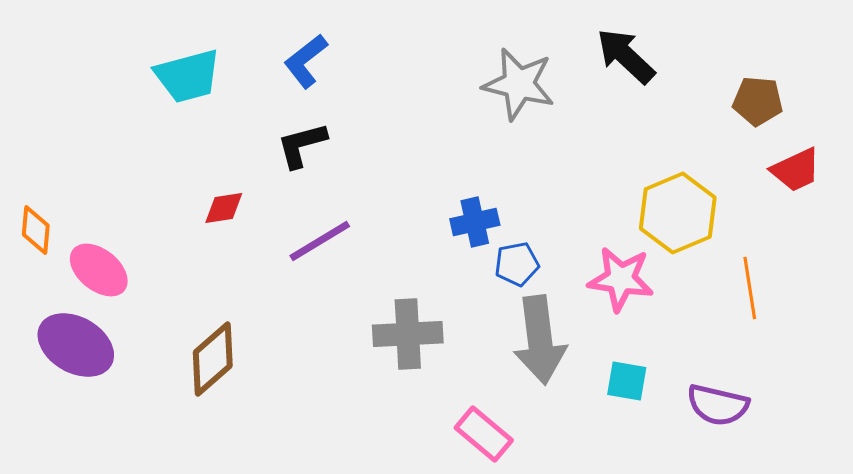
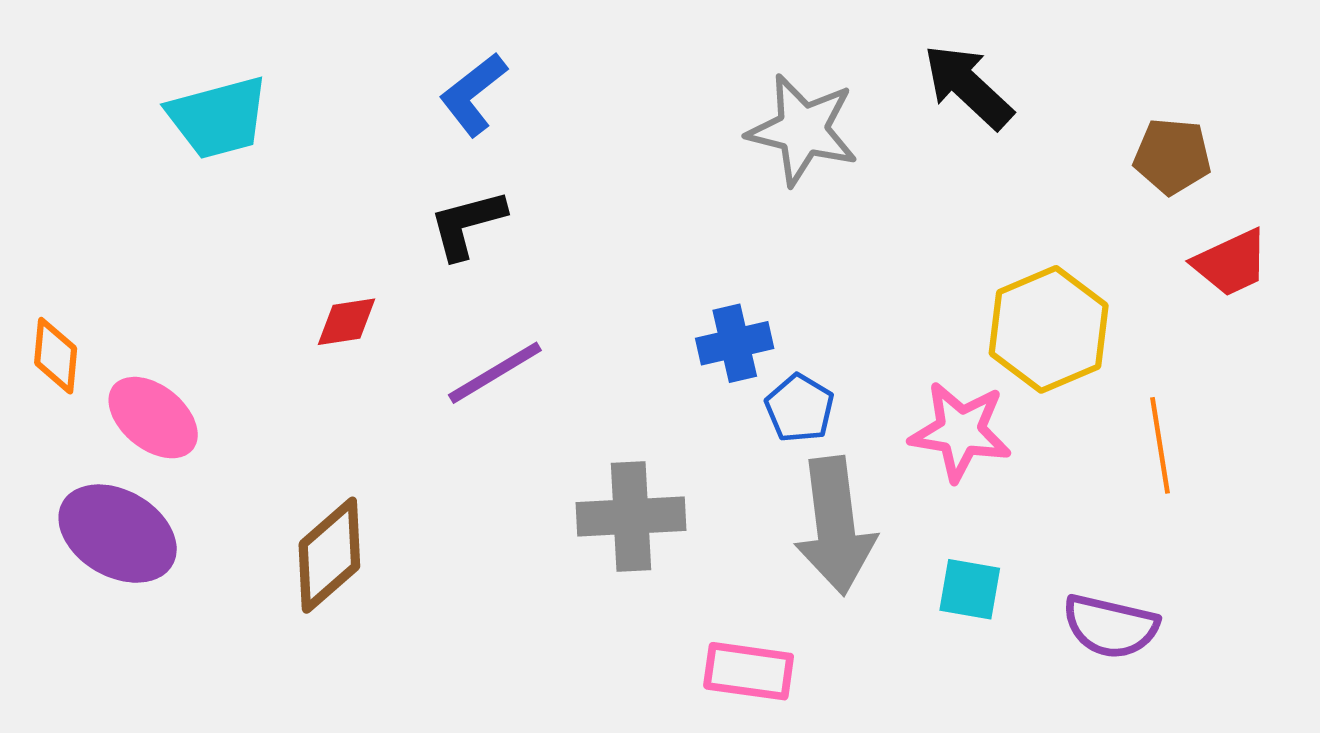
cyan trapezoid: (188, 76) -> (218, 117), moved
blue pentagon: (517, 264) -> (800, 408), turned -30
pink rectangle: (484, 434) -> (749, 671), turned -32

